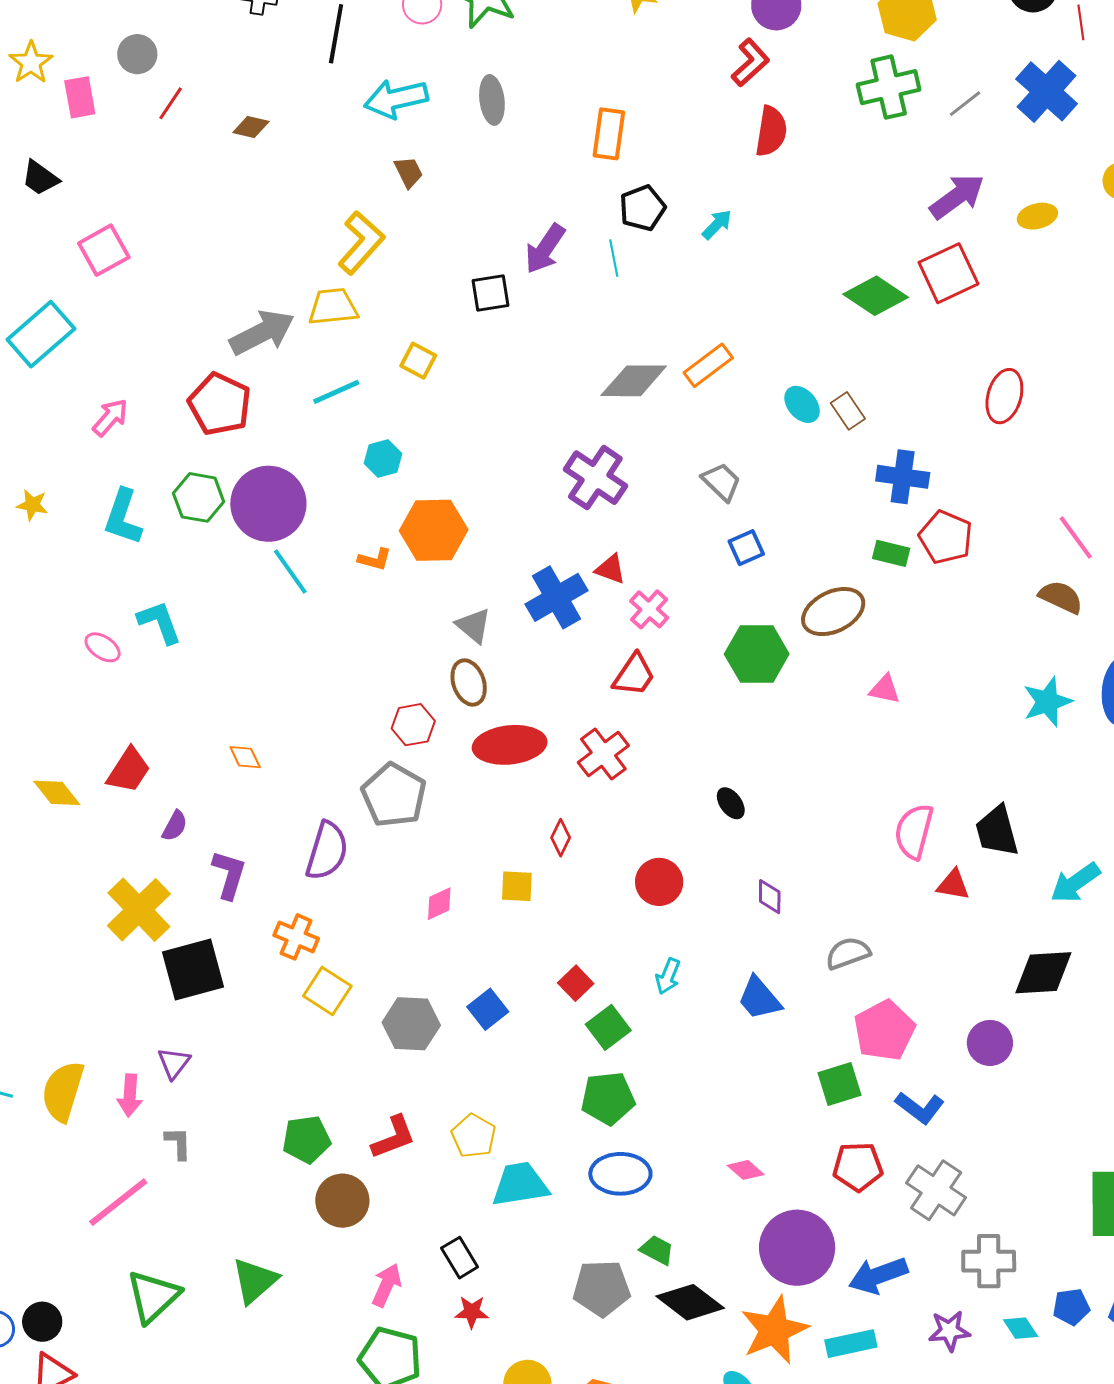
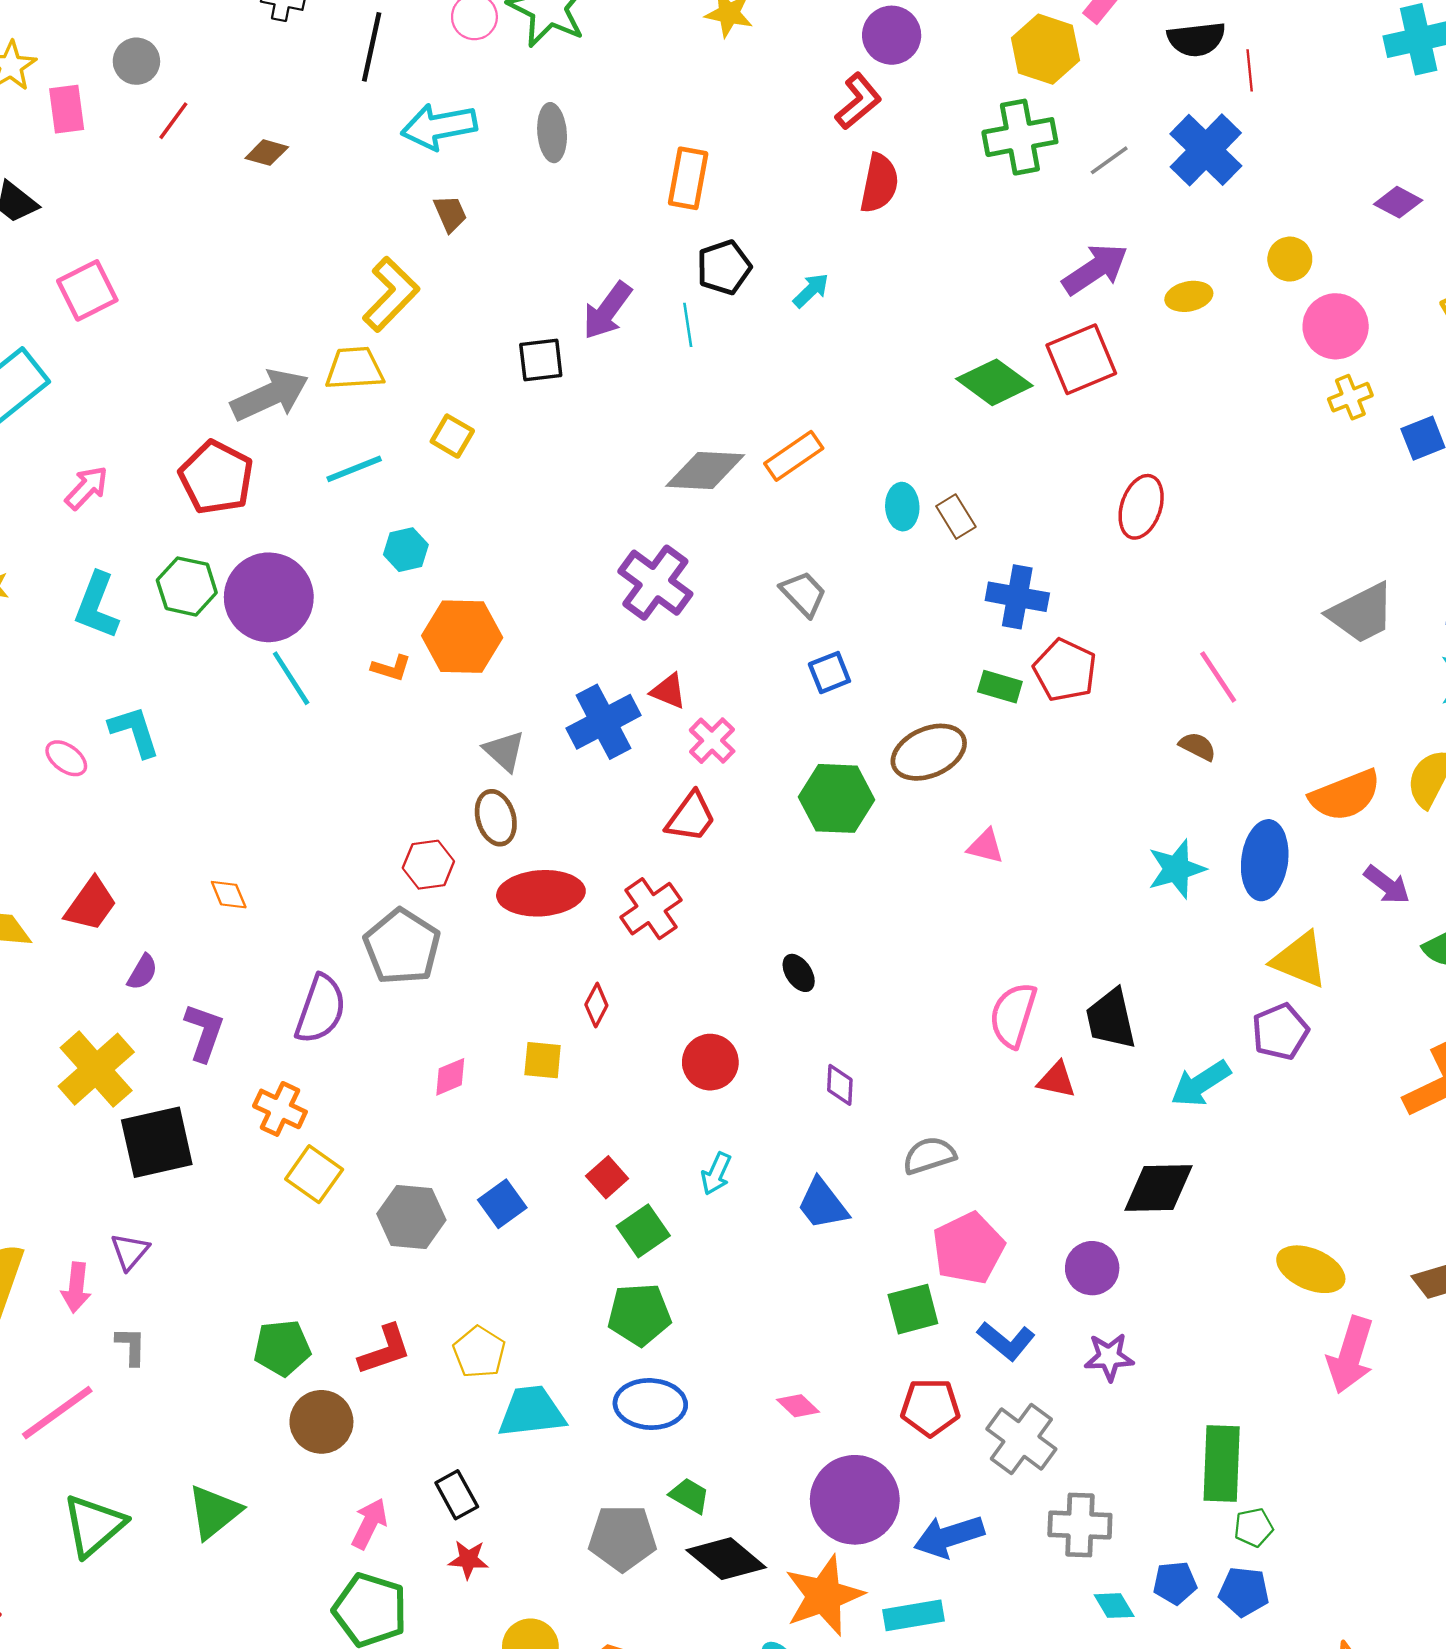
cyan ellipse: (802, 404) -> (902, 507), turned 36
brown semicircle: (1061, 597) -> (1198, 746), size x0.7
purple star: (949, 1331) -> (1109, 1357), moved

